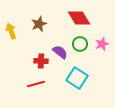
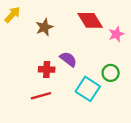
yellow arrow: (11, 31) -> (12, 15), moved, turned 63
green circle: (80, 44) -> (111, 73), moved
pink star: (102, 44) -> (116, 34), moved

